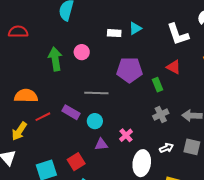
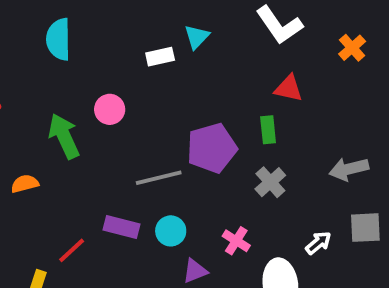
purple pentagon: (129, 70) -> (212, 148), moved
green rectangle: (157, 85) -> (268, 130), turned 32
orange semicircle: (26, 96) -> (25, 184), moved, size x0.6
gray cross: (161, 115) -> (270, 182), moved

